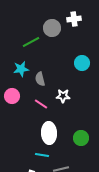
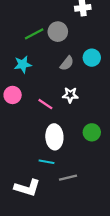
gray circle: (52, 28) -> (58, 32), moved
gray semicircle: (40, 79) -> (67, 63), moved, turned -128
green circle: (81, 138) -> (92, 132), moved

